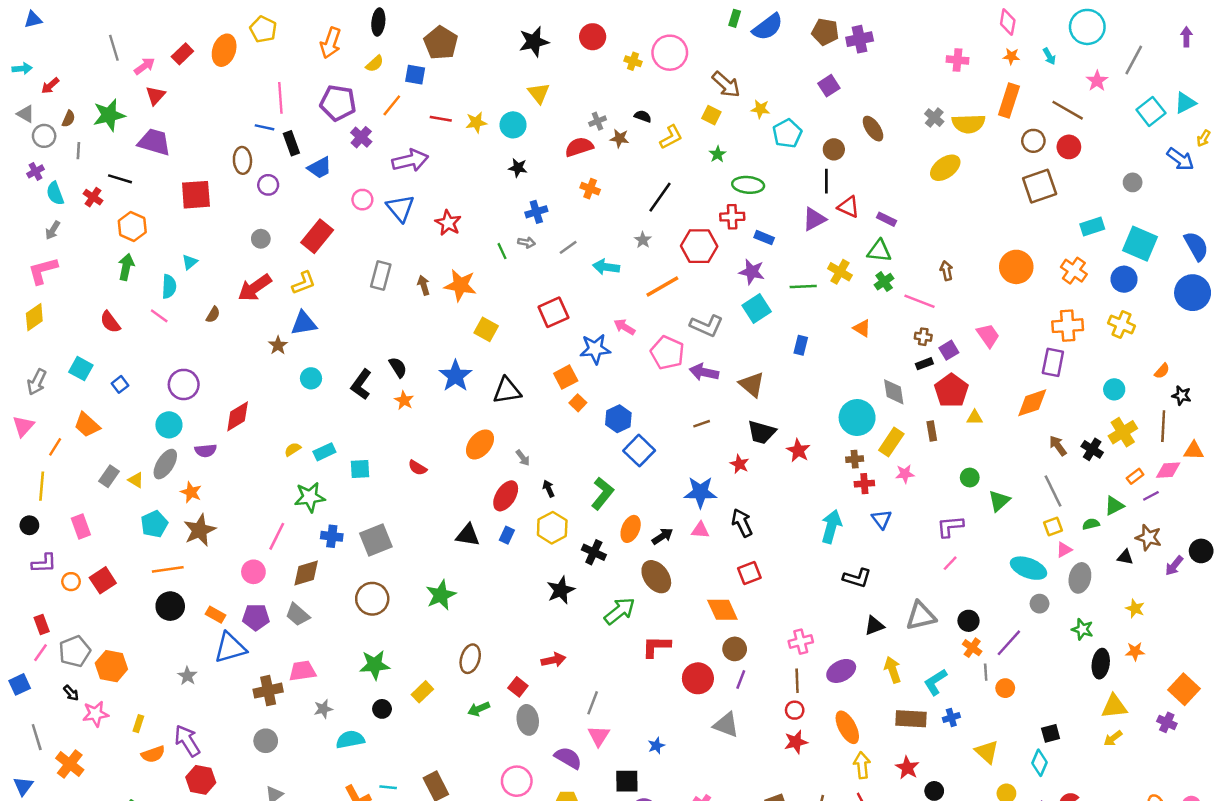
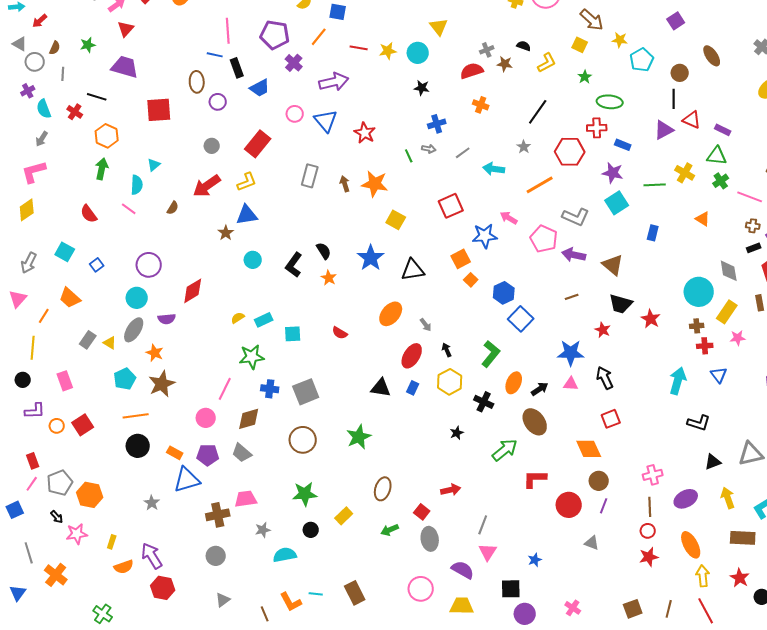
green star: (109, 115) -> (88, 45), size x0.6
black star: (561, 590) -> (457, 433), size x0.6
gray triangle: (726, 725) -> (592, 543), size x0.7

